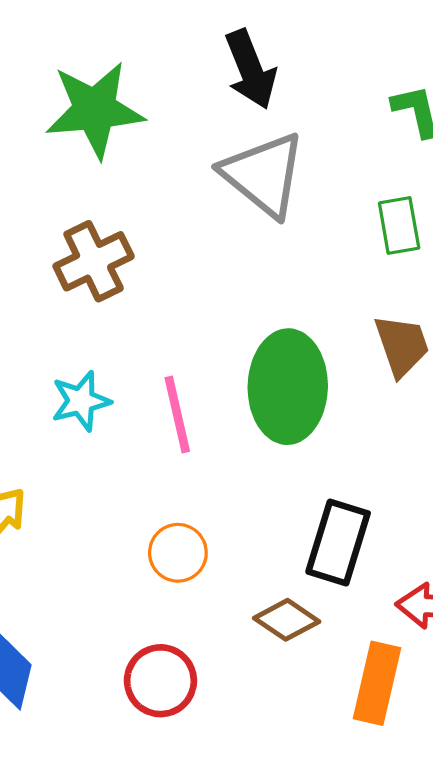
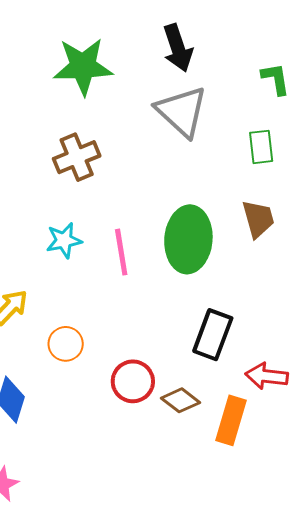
orange circle: (178, 553) -> (66, 344), moved
brown diamond: (287, 620) -> (180, 400), moved
red circle: (160, 681) -> (133, 381), moved

